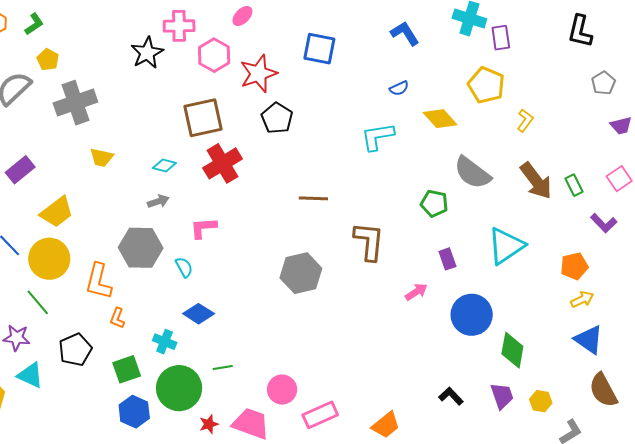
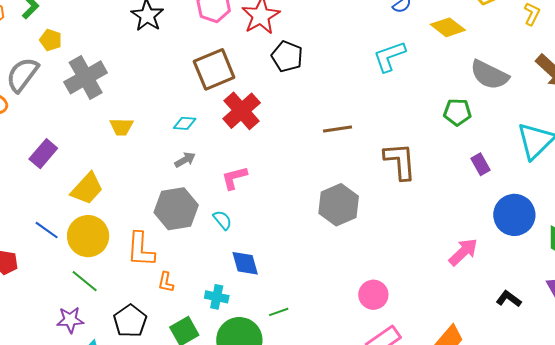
pink arrow: (416, 292) -> (463, 252), moved, size x1.4
blue diamond: (199, 314) -> (245, 263), turned 52
pink circle: (282, 390) -> (373, 295), moved

